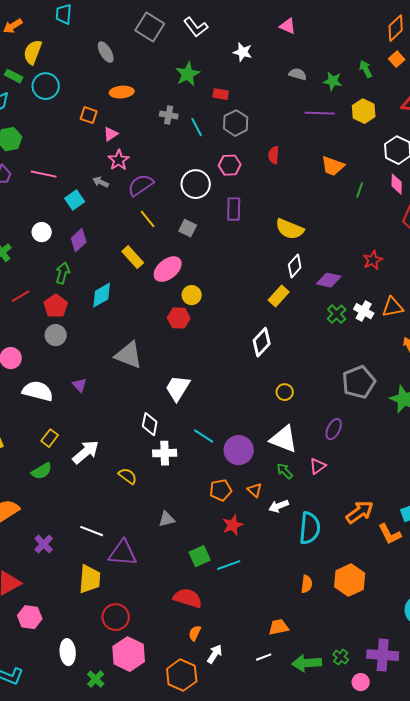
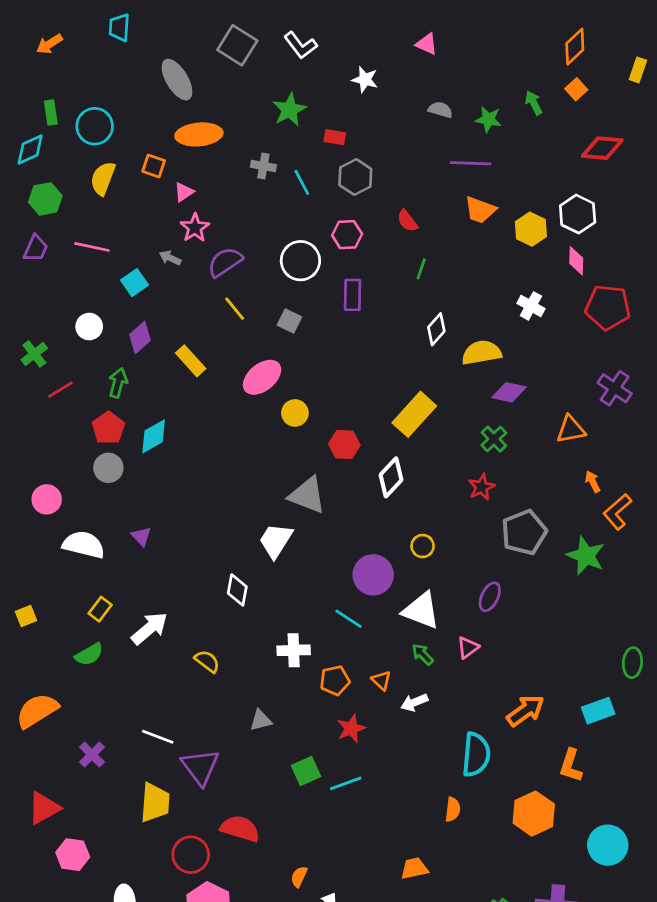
yellow semicircle: (33, 52) -> (103, 178), moved
gray ellipse: (106, 52) -> (177, 80), size x1.4
green rectangle: (14, 76) -> (51, 112), turned 54
orange ellipse: (122, 92) -> (199, 134), size x1.4
yellow hexagon: (364, 111) -> (531, 229), moved
red semicircle: (274, 155) -> (407, 221), turned -42
orange trapezoid: (333, 166) -> (480, 210), moved
green line: (360, 190) -> (421, 269), moved
yellow semicircle: (290, 229) -> (482, 353), moved, turned 148
yellow rectangle: (133, 257) -> (191, 361), moved
red star: (373, 260) -> (482, 487), moved
white diamond: (295, 266) -> (436, 329), moved
purple diamond: (329, 280) -> (509, 392), moved
cyan diamond: (102, 295) -> (154, 436), moved
red line: (21, 296) -> (60, 390), moved
yellow rectangle: (279, 296) -> (414, 414), size x1.5
white cross: (364, 311) -> (531, 306), moved
red hexagon: (179, 318) -> (344, 444), moved
gray triangle: (129, 355) -> (307, 495), moved
cyan line: (204, 436) -> (348, 619), moved
purple circle: (239, 450) -> (373, 575), moved
white cross: (165, 453) -> (294, 650), moved
cyan semicircle: (310, 528) -> (476, 755), moved
orange L-shape: (390, 534) -> (571, 766), moved, turned 45
purple triangle: (123, 553) -> (200, 767), turned 48
orange hexagon: (350, 580) -> (534, 814), moved
red semicircle: (188, 598) -> (240, 829), moved

